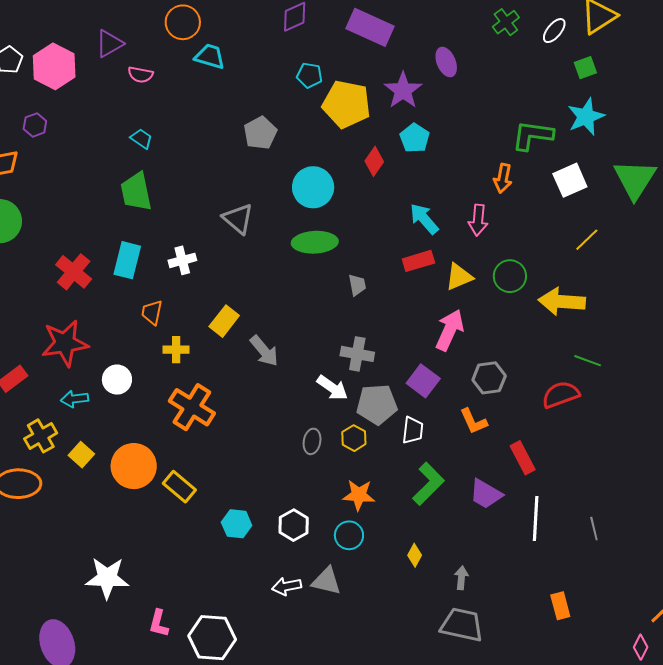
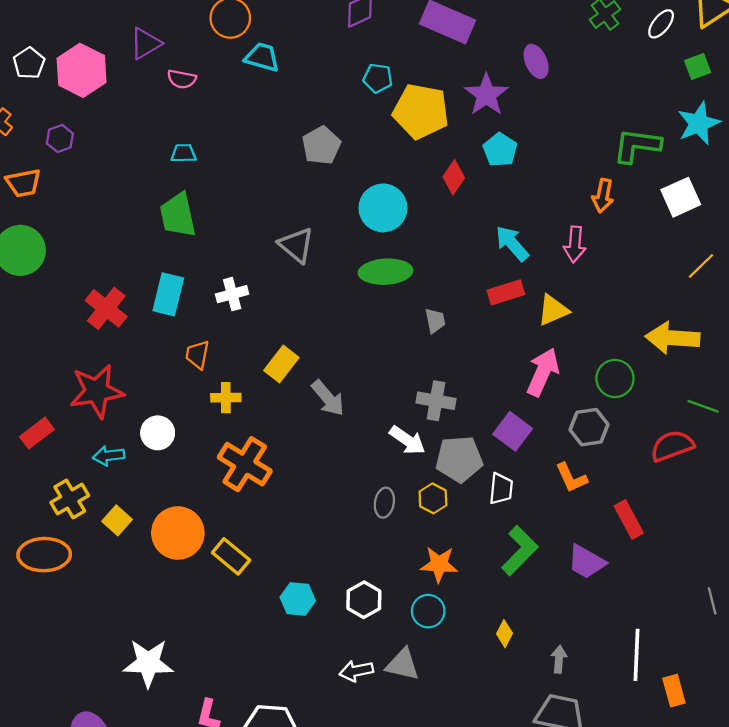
cyan trapezoid: (141, 139) -> (184, 153), turned -35
green circle: (510, 276) -> (615, 378), moved
white line: (536, 518) -> (637, 655), moved

